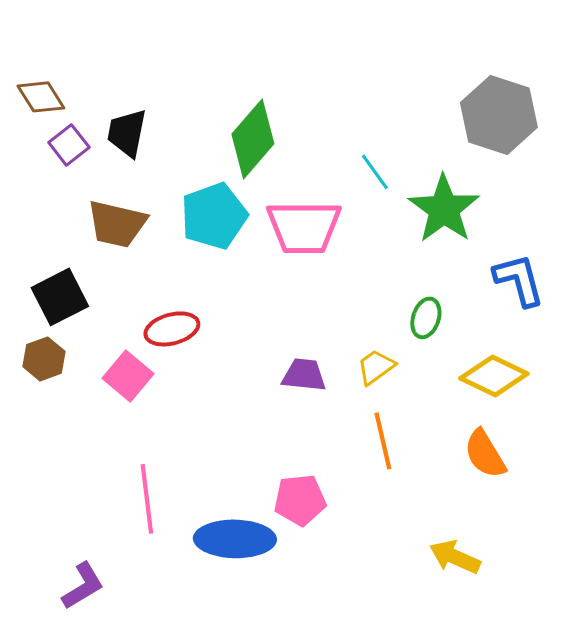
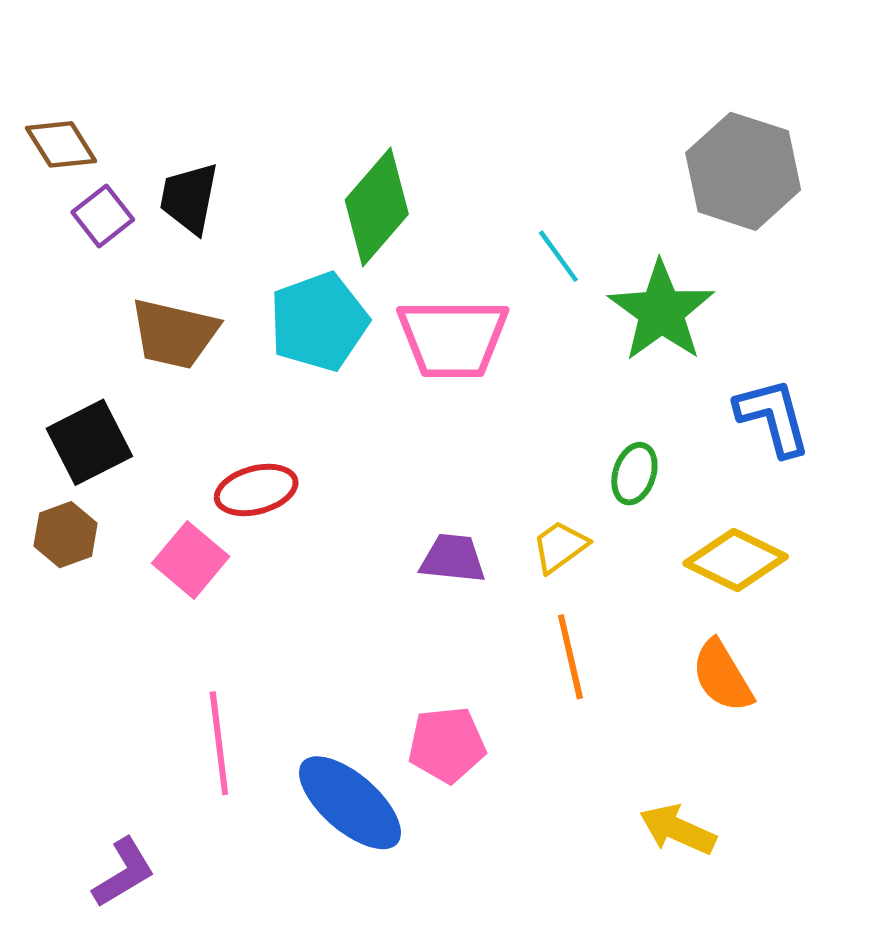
blue ellipse: (235, 539) -> (350, 803), turned 40

